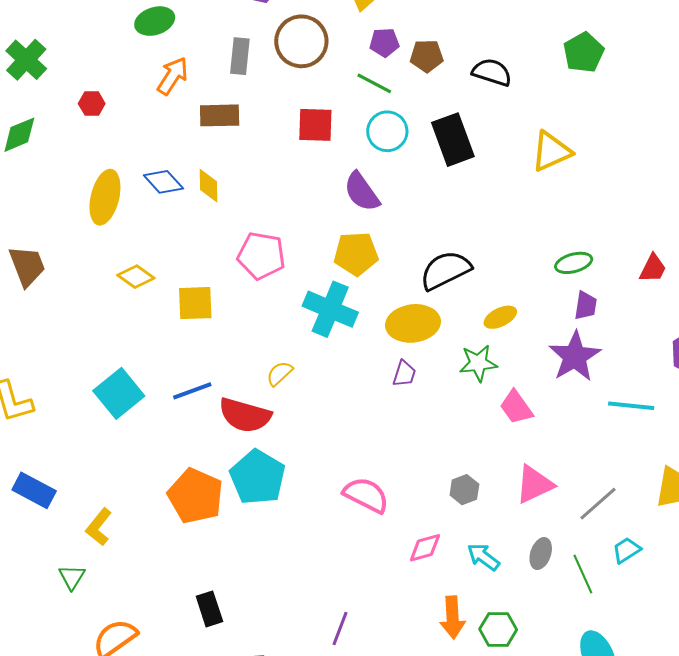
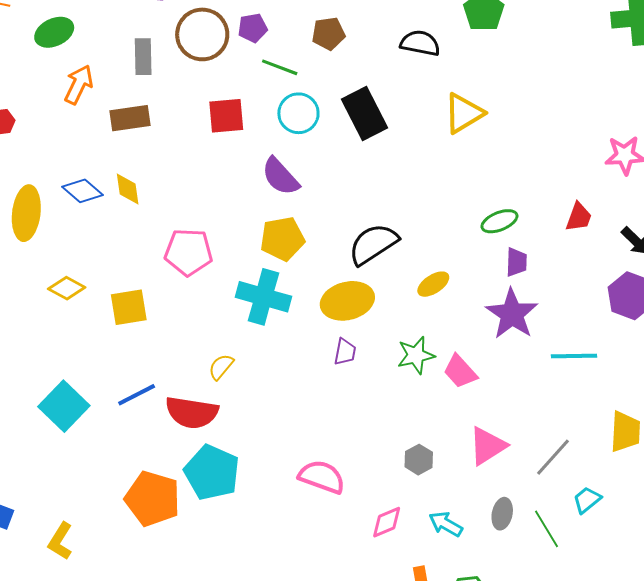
purple pentagon: (384, 42) -> (253, 28), moved
black semicircle: (492, 72) -> (420, 43), moved
green star: (478, 363) -> (416, 355), moved

